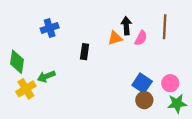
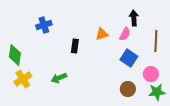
black arrow: (126, 26) -> (134, 18), moved
brown line: (165, 27) -> (156, 41), moved
green arrow: (46, 76) -> (59, 78), moved
blue square: (142, 83) -> (129, 58), moved

